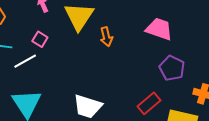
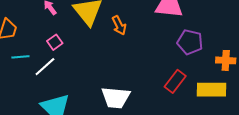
pink square: (40, 39) -> (55, 42), turned 35

